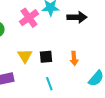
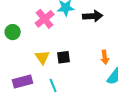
orange arrow: (74, 58) -> (105, 57), moved
cyan line: (49, 84) -> (53, 86), moved

